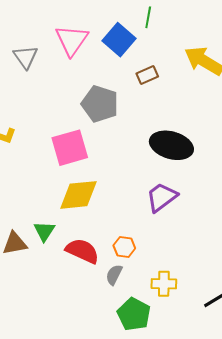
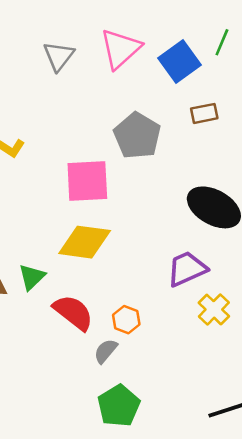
yellow cross: (164, 284) -> (214, 309), moved, turned 30

